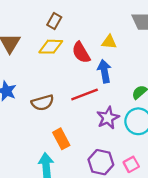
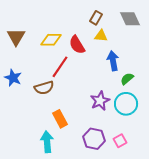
brown rectangle: (54, 21) -> (96, 18), moved
blue arrow: (104, 71) -> (113, 61), moved
red line: (85, 94) -> (60, 67), moved, turned -35

